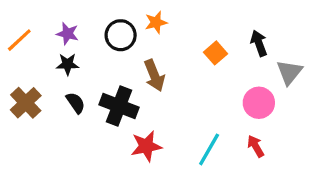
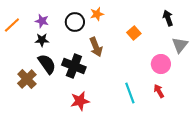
black arrow: (259, 43) -> (168, 18), moved
brown cross: (26, 103) -> (27, 79), moved
black semicircle: (76, 103) -> (47, 64), size x1.5
red star: (146, 146) -> (80, 101), moved
cyan line: (209, 149) -> (130, 93), turned -50

